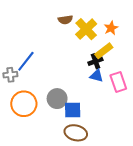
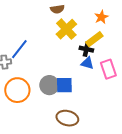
yellow cross: (86, 29) -> (66, 29), moved
black cross: (95, 61) -> (86, 49), turned 32
blue square: (73, 110) -> (64, 85), moved

